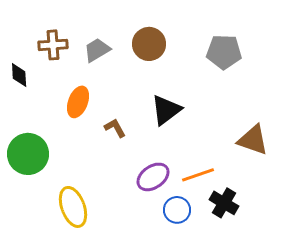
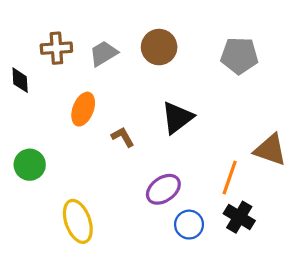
green circle: (28, 154) -> (30, 165), size x0.7
orange line: (198, 175) -> (230, 178), moved, turned -52

